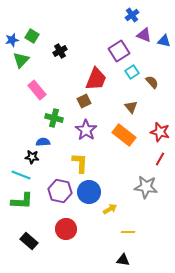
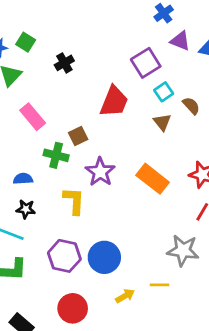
brown square: (84, 101) -> (78, 136), moved
brown triangle: (131, 107) -> (162, 122), moved
blue semicircle: (43, 142) -> (23, 179), moved
yellow L-shape: (80, 163) -> (74, 201), moved
yellow arrow: (110, 209) -> (125, 296), moved
yellow line: (128, 232) -> (159, 285), moved

